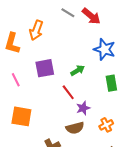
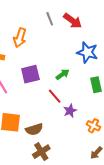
gray line: (68, 13) -> (50, 19), turned 40
orange cross: (106, 125) -> (93, 126), turned -32
brown semicircle: (75, 128) -> (34, 129), moved

